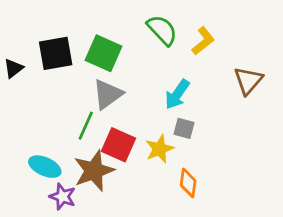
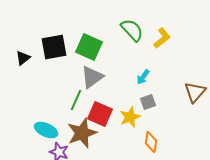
brown triangle: (248, 81) -> (195, 92), moved
cyan arrow: (177, 94) -> (143, 77), size x0.7
gray square: (184, 128) -> (148, 102), turned -35

